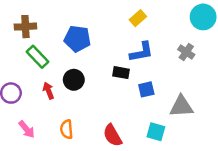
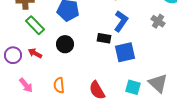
blue L-shape: (141, 52) -> (121, 21), turned -45
blue square: (146, 89) -> (125, 52), size x1.5
red arrow: (48, 91) -> (35, 53), moved, turned -40
gray triangle: (181, 106) -> (158, 83), moved, turned 45

